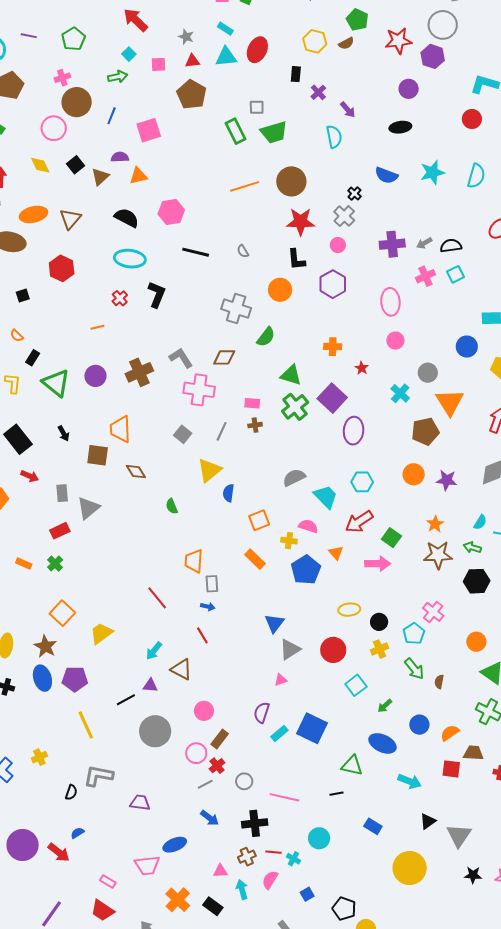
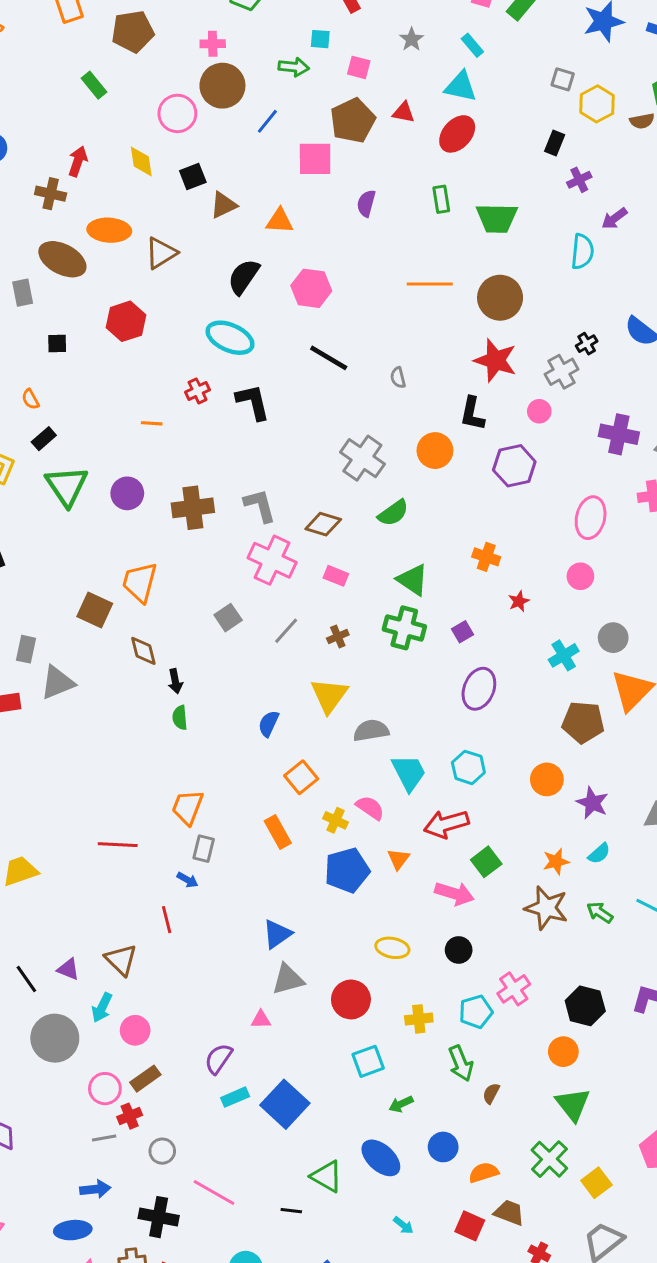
red ellipse: (257, 50) -> (457, 134), moved
cyan square: (129, 54) -> (320, 39), turned 32
red triangle: (192, 61) -> (404, 112), moved
brown pentagon: (192, 94) -> (353, 121), moved
gray square: (257, 107) -> (563, 79), moved
purple arrow: (348, 110) -> (614, 218), turned 78
green rectangle: (236, 131) -> (441, 199), size x0.7
purple semicircle: (120, 157) -> (366, 203), moved, turned -90
black semicircle: (127, 218) -> (244, 277), turned -100
black L-shape: (157, 294) -> (253, 402), turned -52
purple square: (332, 398) -> (462, 632), size x0.5
pink rectangle: (252, 403) -> (336, 576), moved
green cross: (295, 407) -> (404, 628), turned 36
brown cross: (255, 425) -> (338, 637), turned -32
black arrow: (64, 433) -> (175, 681), moved
yellow triangle: (209, 470) -> (329, 695), moved, turned -32
orange square: (259, 520) -> (301, 777), turned -35
cyan semicircle: (480, 522) -> (599, 853), moved
black hexagon: (477, 581) -> (585, 1006), moved
red line: (157, 598) -> (118, 845), turned -65
black circle: (379, 622) -> (459, 950), moved
cyan arrow: (154, 651) -> (102, 1008), moved, turned -30
black line: (126, 700) -> (26, 979), turned 66
cyan arrow: (410, 781) -> (403, 1225), size x0.6
blue arrow: (210, 818) -> (95, 1189), turned -60
blue ellipse: (175, 845) -> (73, 1230), moved

